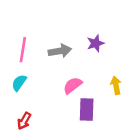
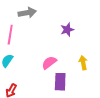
gray arrow: (60, 51) -> (27, 13), moved

